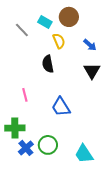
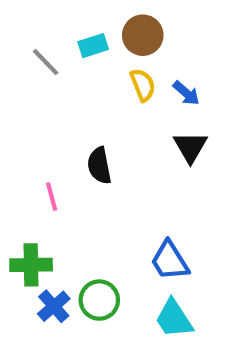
cyan rectangle: (45, 22) -> (93, 46), turned -48
yellow semicircle: (59, 41) -> (143, 85), moved
black semicircle: (48, 64) -> (99, 166), moved
blue trapezoid: (61, 107) -> (170, 261), moved

